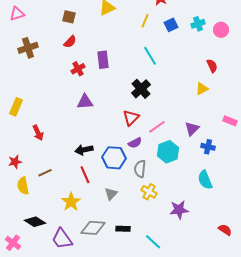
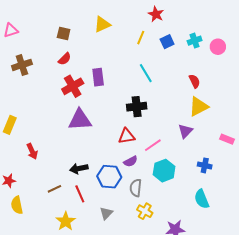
red semicircle: (212, 66) -> (195, 81), moved
red cross: (78, 69) -> (73, 86), size x1.5
black cross: (141, 89) -> (137, 107), turned 36
yellow triangle: (202, 89) -> (199, 107), size x1.5
purple triangle: (85, 102) -> (80, 120), size x1.4
red triangle: (131, 118) -> (127, 136), turned 36
purple triangle: (192, 129) -> (185, 131), moved
brown line: (45, 173) -> (54, 189), moved

